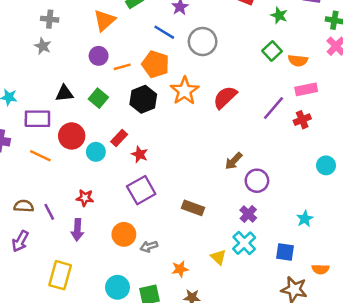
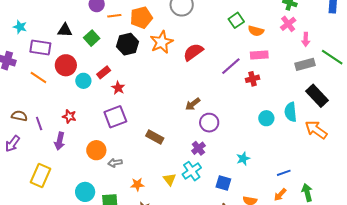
orange pentagon: (155, 64) -> (141, 17), turned 30

